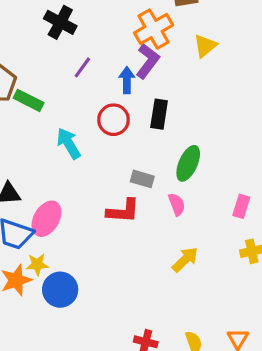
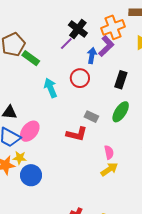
black cross: (60, 22) -> (78, 29), moved
black rectangle: (159, 114) -> (121, 80), moved
pink semicircle: (177, 204) -> (109, 152), moved

